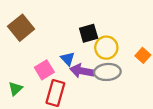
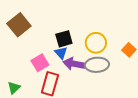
black square: (89, 33) -> (64, 39), moved
green triangle: (16, 89) -> (14, 88), moved

